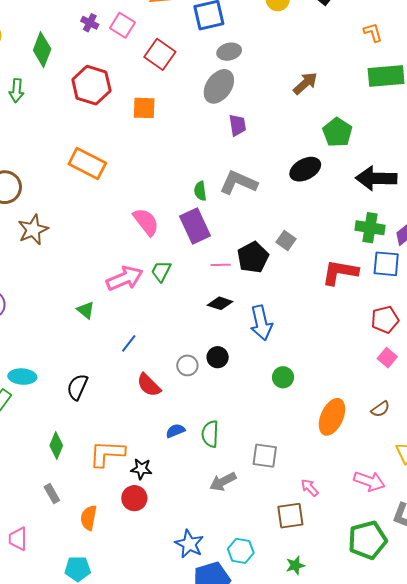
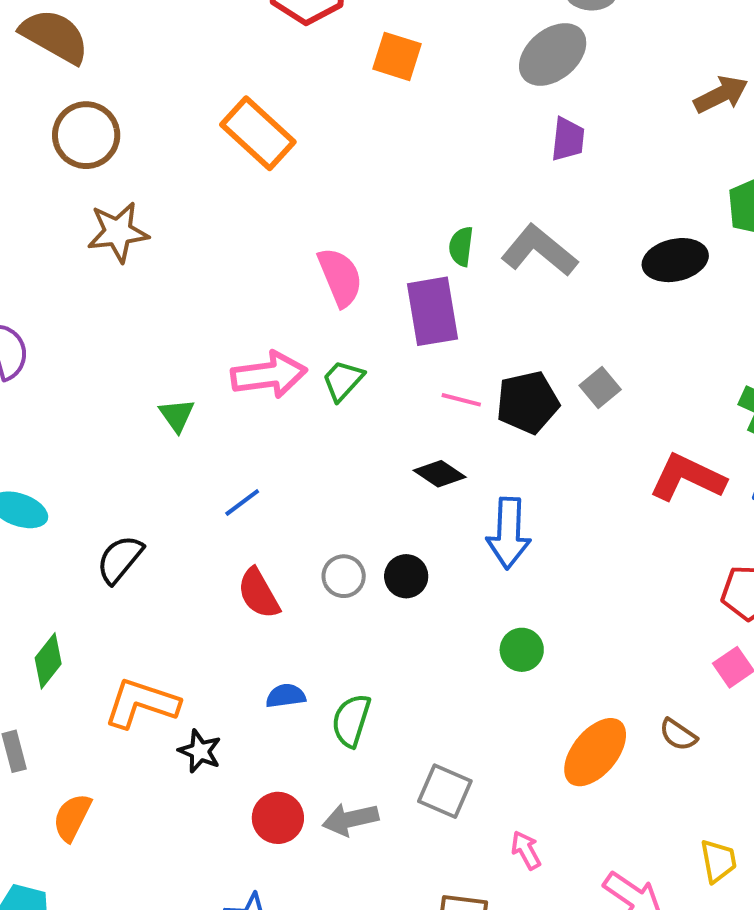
brown semicircle: (380, 409) -> (678, 735), moved, turned 54
pink arrow: (310, 488) -> (526, 850), moved
red circle: (134, 498) -> (278, 818), moved

